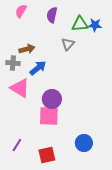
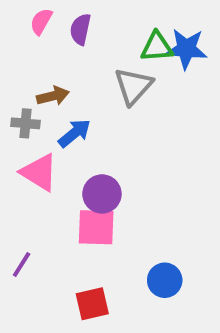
purple semicircle: (52, 15) -> (80, 29), moved
blue star: (95, 25) -> (186, 49), size x1.5
gray triangle: (68, 44) -> (133, 86), size x1.5
purple line: (17, 145) -> (22, 265), moved

